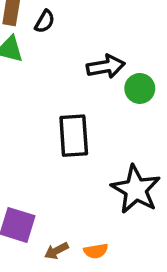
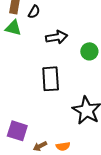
black arrow: (106, 66) -> (57, 37), moved

